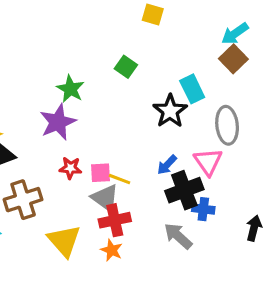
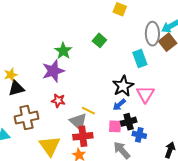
black star: (170, 111) -> (123, 86), moved
gray ellipse: (227, 125) -> (152, 34), moved
pink triangle: (208, 162) -> (145, 94), moved
pink square: (101, 173) -> (115, 126), moved
black cross: (184, 190) -> (129, 122), size x0.7

